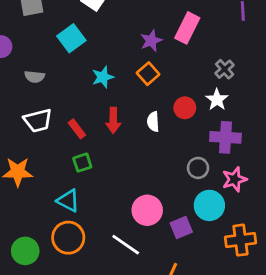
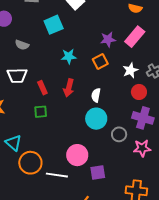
white star: (217, 100) -> (130, 70), moved
red circle: (185, 108) -> (139, 92), moved
cyan triangle: (68, 201) -> (13, 143), moved
cyan circle: (209, 205) -> (96, 119), moved
orange circle: (68, 238) -> (30, 163), moved
white line: (126, 245) -> (57, 175), turned -40

